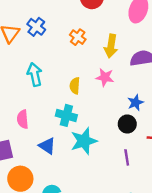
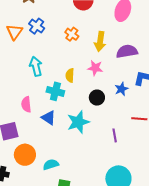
cyan cross: (66, 115) -> (55, 91), moved
black circle: (127, 124) -> (97, 98), moved
blue triangle: (47, 146) -> (49, 118), moved

